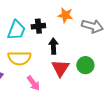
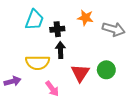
cyan trapezoid: (16, 30) -> (34, 20), moved
black arrow: (53, 46) -> (60, 50), moved

